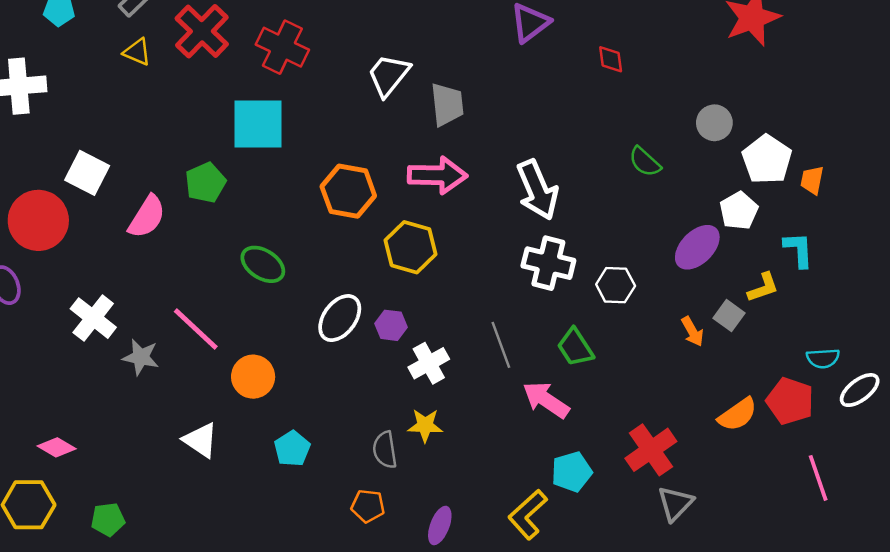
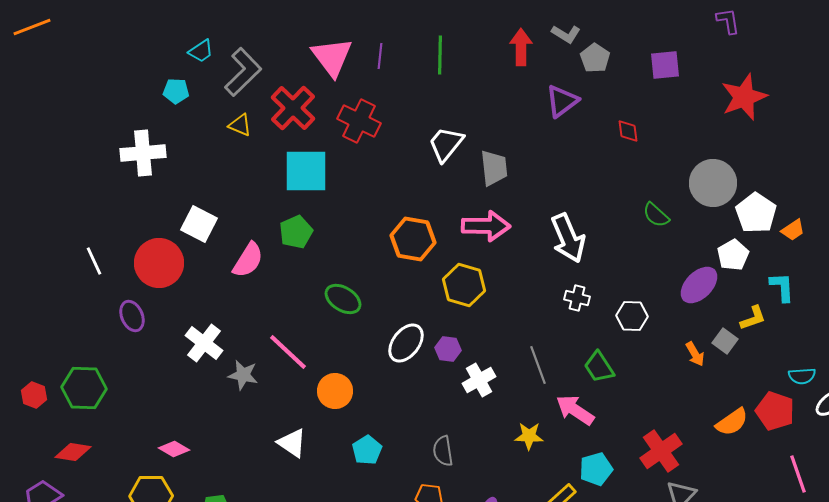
gray circle: (714, 123) -> (713, 183), size x1.6
cyan square: (258, 124) -> (306, 171), moved
orange trapezoid: (812, 180) -> (793, 230), turned -135
white cross: (548, 263) -> (577, 298), size x0.6
yellow star: (425, 425) -> (529, 436), moved

